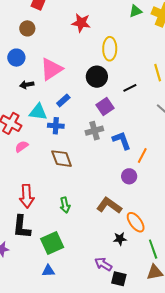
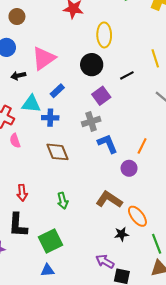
blue L-shape: (122, 140) -> (107, 144), moved
pink semicircle: (22, 146) -> (15, 141), turned -72
red arrow: (27, 196) -> (22, 193), size x0.7

